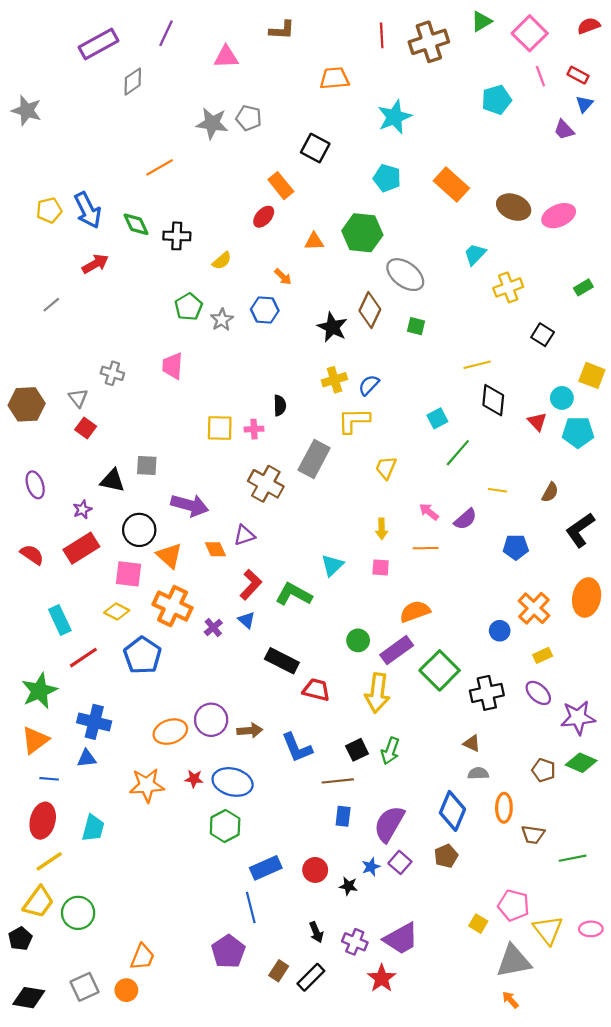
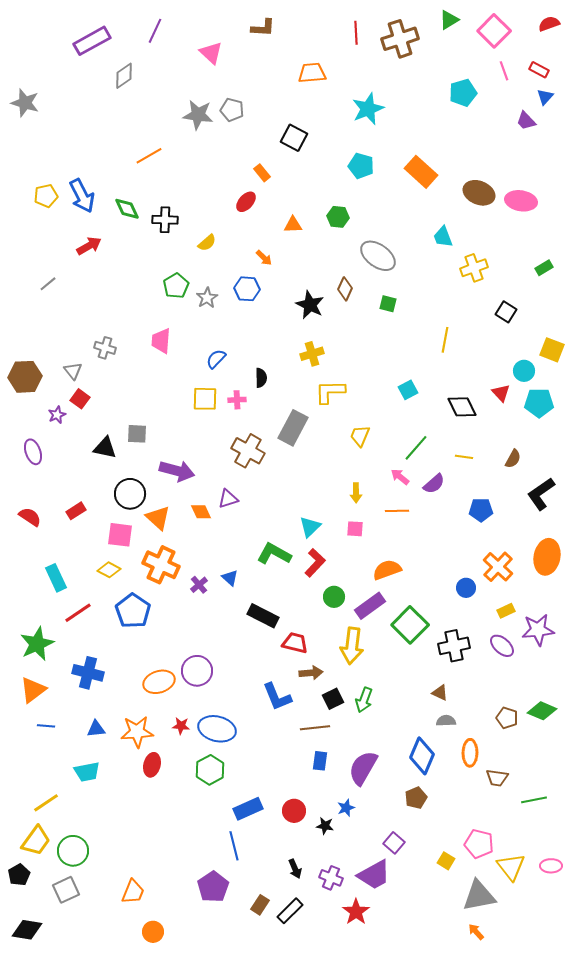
pink triangle: (226, 57) -> (211, 53), turned 45
orange rectangle: (281, 186) -> (262, 173), size x0.7
pink ellipse: (559, 216) -> (521, 201), turned 32
green hexagon: (362, 233) -> (338, 217), size x0.6
cyan trapezoid: (475, 254) -> (443, 237), turned -65
brown diamond: (370, 310) -> (345, 289), size x0.7
yellow line: (477, 365) -> (445, 340), turned -65
blue semicircle: (369, 385) -> (216, 359), moved
black diamond: (493, 400) -> (462, 407), moved, turned -32
green line: (458, 453) -> (416, 448), moved
purple star: (82, 510) -> (57, 415), moved
red rectangle: (81, 548) -> (76, 511), size x0.6
red L-shape: (251, 585) -> (315, 563), moved
purple star: (578, 718) -> (538, 630), moved
brown arrow: (250, 731) -> (311, 673), moved
blue triangle: (87, 758) -> (96, 729), moved
red ellipse: (43, 821) -> (152, 765), moved, size x0.7
cyan trapezoid: (93, 828) -> (87, 772), turned 64
purple square: (400, 862) -> (394, 843), moved
gray square: (85, 987) -> (66, 890), moved
orange circle: (126, 990) -> (153, 932), moved

